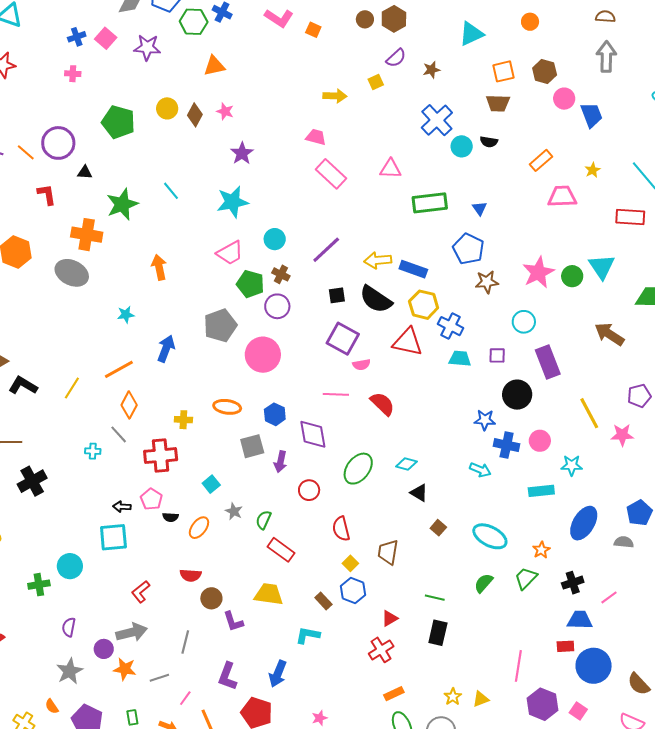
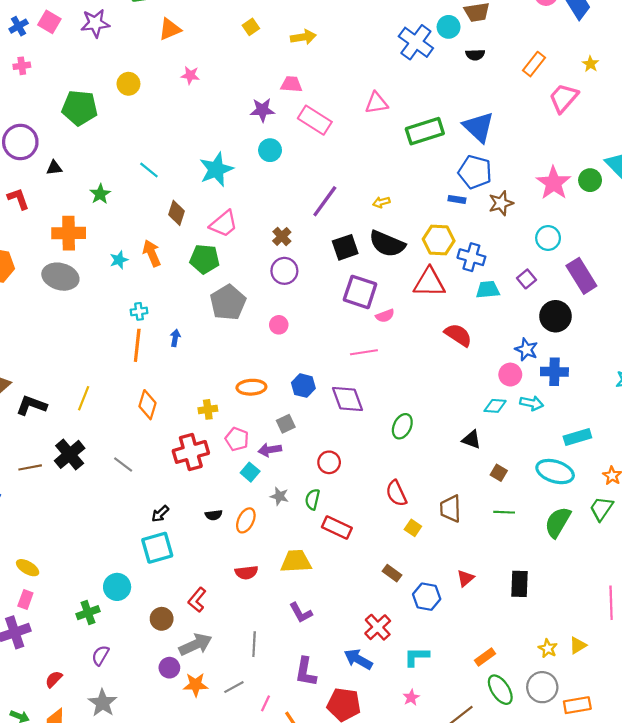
yellow square: (376, 82) -> (251, 27), moved
brown diamond: (195, 115) -> (177, 213), moved
cyan circle: (462, 146) -> (449, 27), moved
purple star: (242, 153) -> (262, 110), moved, turned -30
pink trapezoid: (562, 197) -> (564, 98), turned -36
green star: (122, 204) -> (100, 194), size x0.6
blue triangle: (480, 208) -> (479, 127), size x2.0
cyan circle: (275, 239) -> (270, 150), moved
yellow arrow: (378, 260) -> (381, 202), size x0.6
blue rectangle: (413, 269) -> (457, 199), moved, size x0.6
brown cross: (281, 274) -> (282, 236), turned 30
green pentagon: (250, 284) -> (205, 259), moved
black square: (337, 295) -> (345, 247), size x1.4
cyan star: (126, 315) -> (119, 260), moved
blue arrow: (166, 349) -> (175, 338), size x0.6
pink circle: (263, 355) -> (279, 325), size x0.5
purple square: (497, 355) -> (527, 279), turned -30
orange line: (119, 369) -> (137, 345), moved, turned -44
red semicircle: (382, 404) -> (458, 335), moved
blue star: (485, 420) -> (526, 350), turned 30
gray line: (119, 434) -> (123, 464), moved
pink circle: (540, 441) -> (510, 375), moved
gray square: (252, 446) -> (286, 424), size x0.7
cyan cross: (93, 451) -> (139, 311), moved
purple arrow: (280, 462) -> (270, 450), moved, turned 80
cyan diamond: (406, 464) -> (495, 406), moved
green ellipse: (358, 469) -> (402, 426), size x0.7
black cross: (32, 481) -> (70, 454), moved
red circle: (309, 490) -> (329, 462), moved
cyan rectangle: (541, 491) -> (577, 437), moved
pink pentagon: (151, 499) -> (237, 439), moved
black arrow: (122, 507) -> (160, 514), turned -36
green semicircle: (484, 583) -> (558, 522), size x1.4
blue hexagon: (353, 590) -> (427, 597), moved
yellow trapezoid: (269, 594) -> (296, 561), moved
brown circle: (211, 598) -> (162, 619), moved
green line: (435, 598) -> (504, 512), moved
purple semicircle: (69, 627) -> (100, 655), moved, turned 30
cyan L-shape: (308, 635) -> (416, 657), moved
red cross: (381, 650) -> (378, 627), moved
gray star: (70, 671) -> (103, 703), moved
blue arrow: (278, 674) -> (358, 659), turned 108

